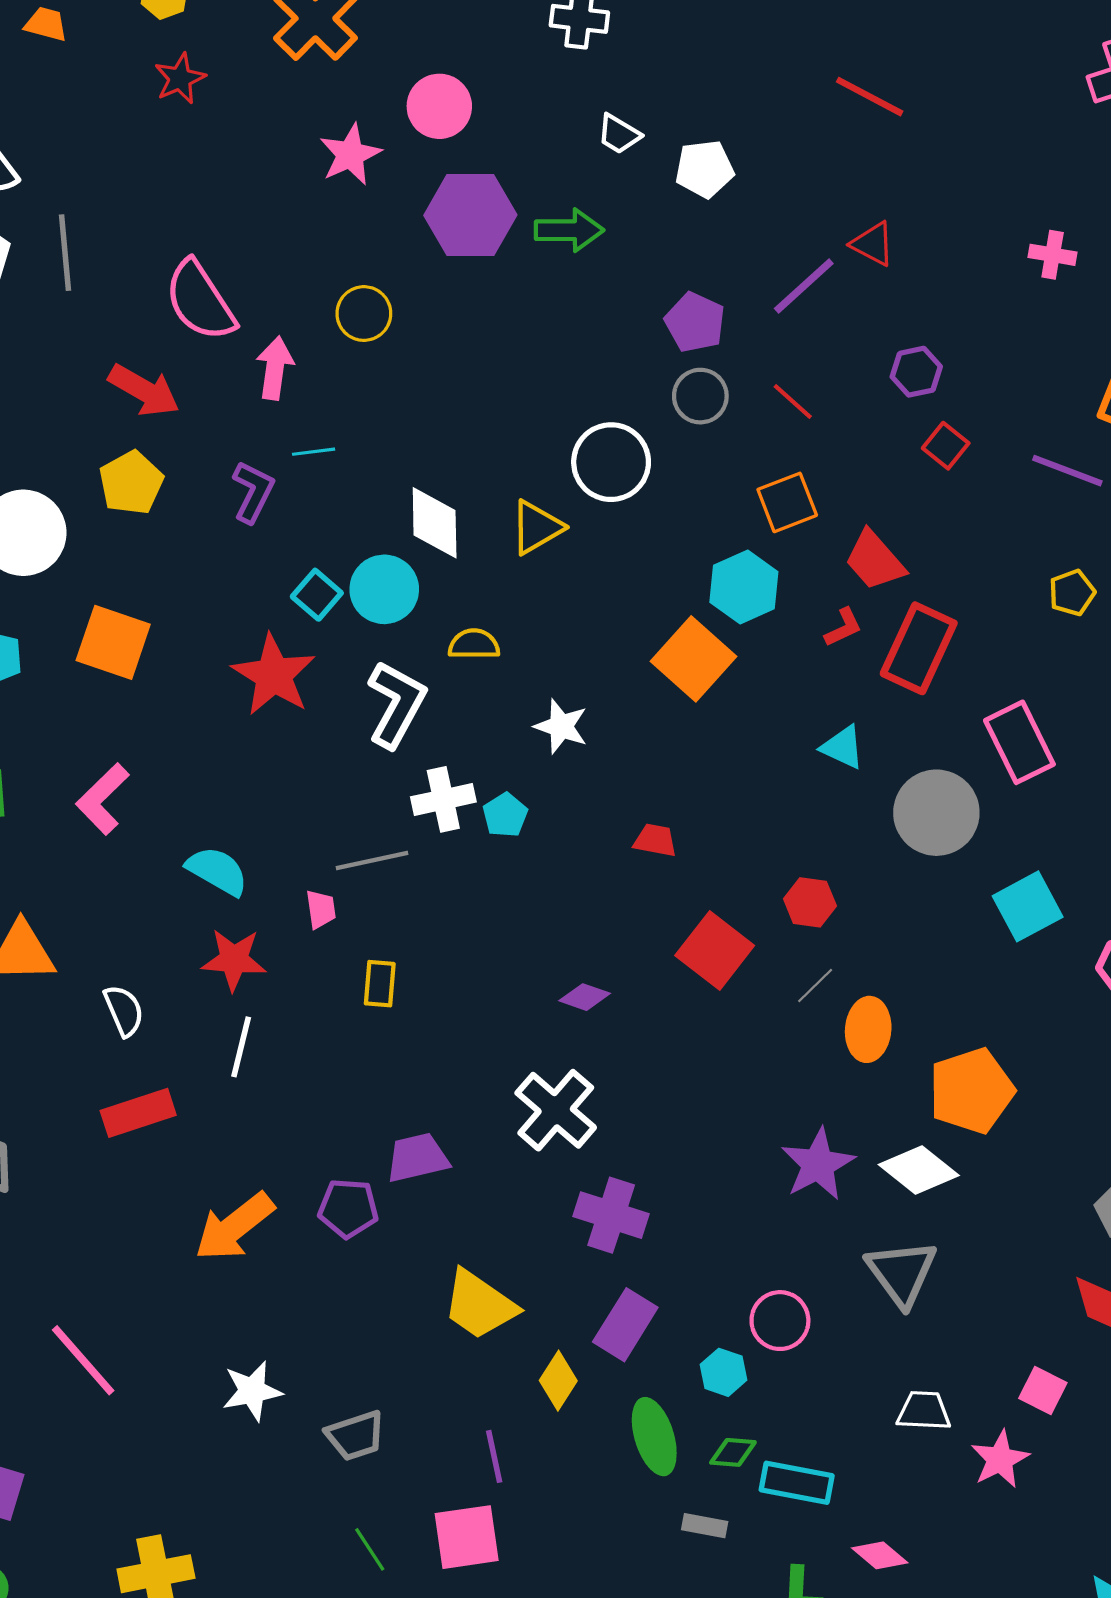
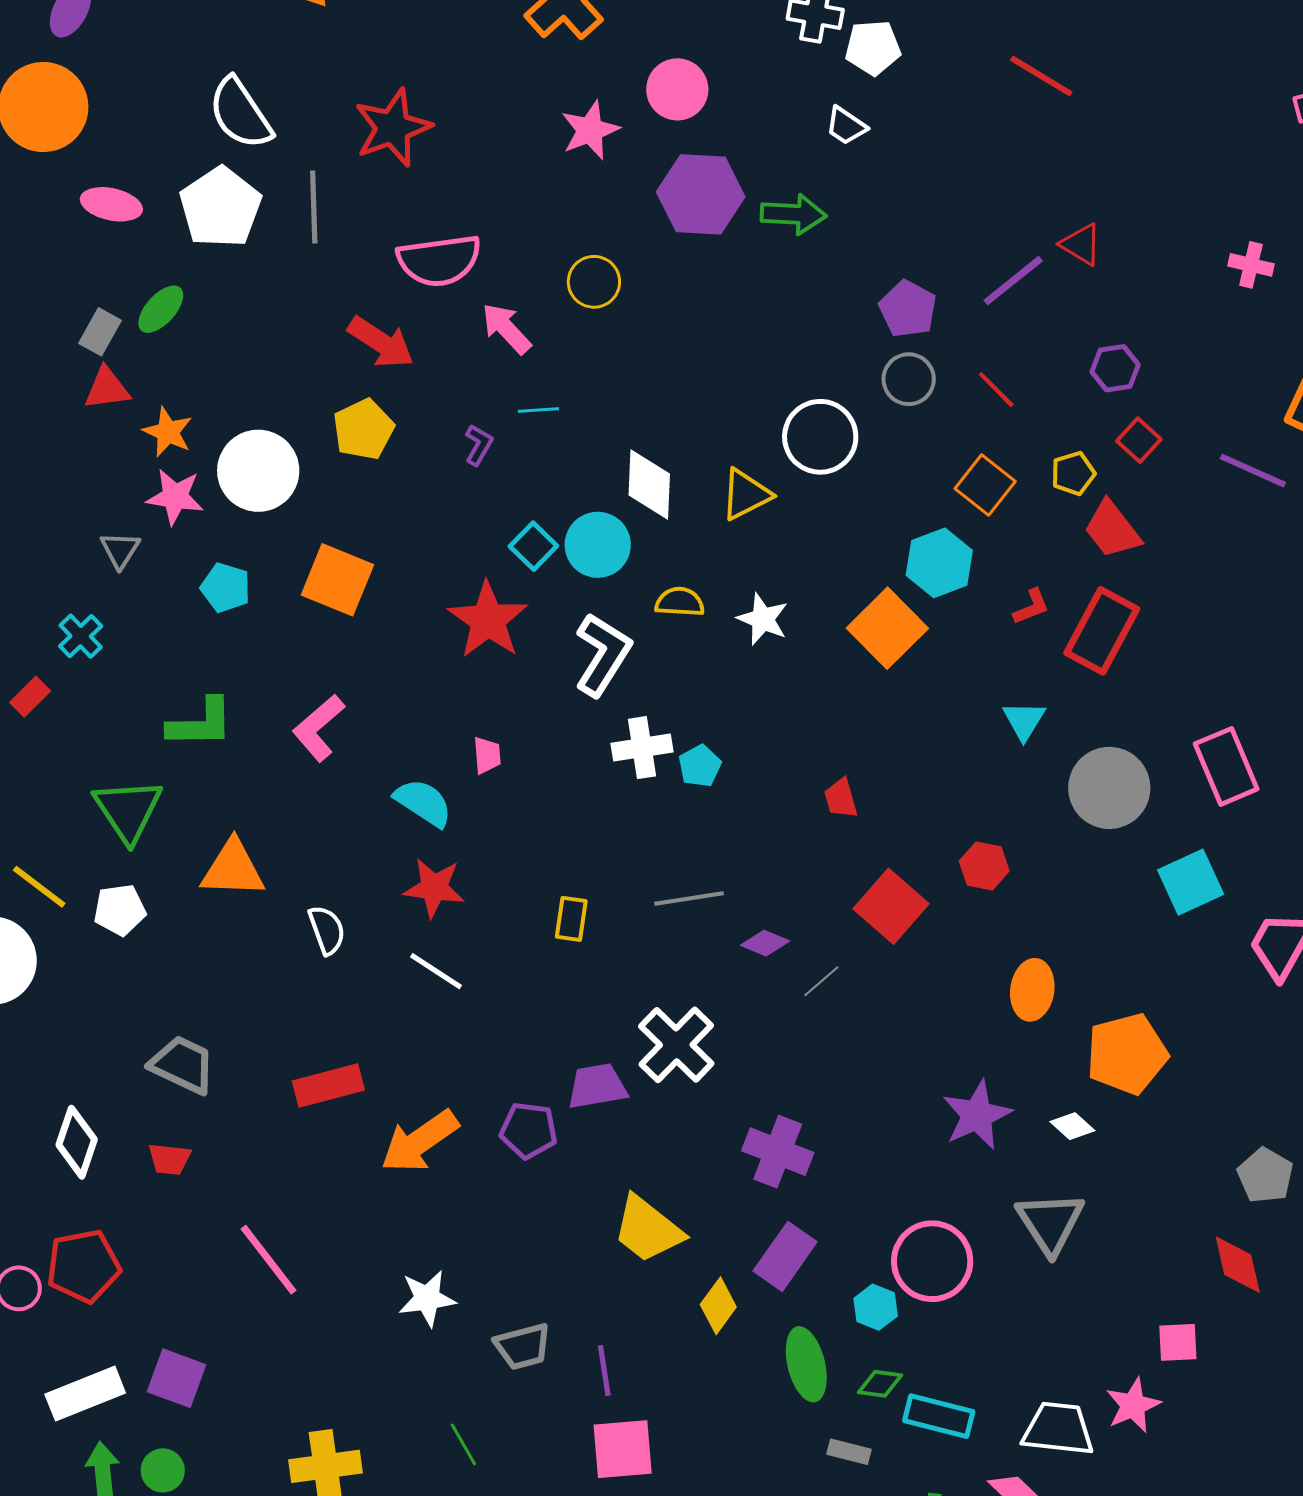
red star: (180, 79) -> (393, 128), moved, size x1.6
red line: (870, 97) -> (1041, 76), moved
white pentagon: (705, 169) -> (873, 48), moved
pink semicircle: (200, 301) -> (439, 260), turned -68
pink arrow: (275, 368) -> (506, 329), turned -54
purple L-shape: (253, 492) -> (479, 445), size x0.7
orange square: (787, 502) -> (985, 485), turned -34
red trapezoid: (875, 560) -> (1112, 529), moved
yellow pentagon: (1072, 593) -> (1073, 473), moved
white star: (561, 726) -> (763, 619), moved
pink rectangle: (1019, 742) -> (1226, 766), moved
cyan triangle: (843, 747) -> (1024, 720), turned 33
red trapezoid: (655, 840) -> (841, 798), turned -120
gray line: (372, 861) -> (689, 898), moved
pink trapezoid: (321, 909) -> (487, 755), moved
gray line: (815, 986) -> (821, 981), moved
white line: (241, 1047) -> (436, 971), turned -74
white cross: (556, 1110) -> (676, 1045), moved
red rectangle: (138, 1113) -> (328, 1086), moved
white diamond: (919, 1170) -> (1072, 1126), size x0.6
pink circle: (780, 1321) -> (932, 1261), size x1.4
pink square: (1043, 1390) -> (1178, 1342), turned -33
white trapezoid: (924, 1411) -> (1058, 1429), moved, size x1.4
purple line: (494, 1456) -> (604, 1371), moved
green line: (370, 1549) -> (463, 1444), moved

